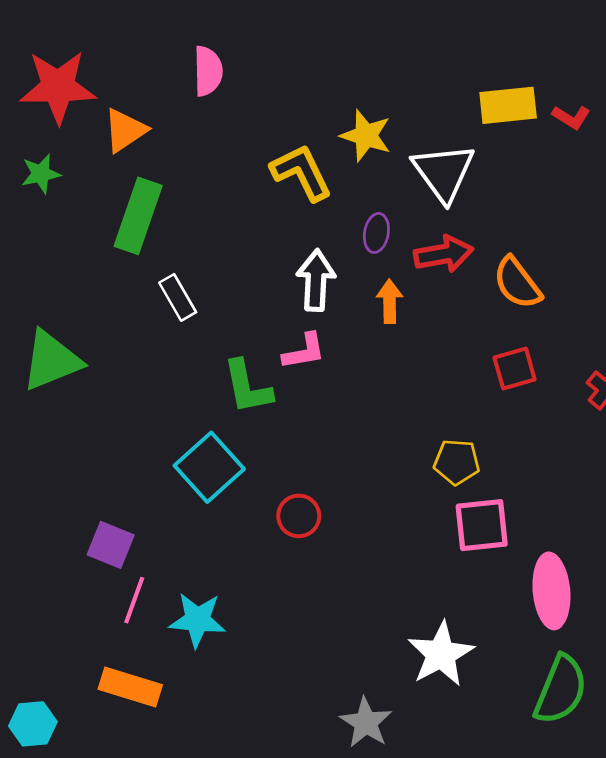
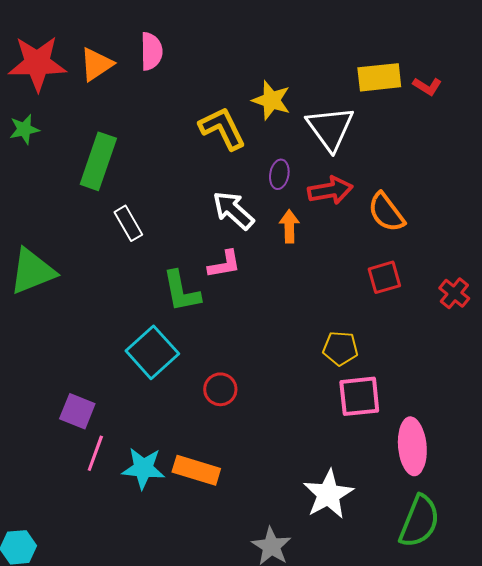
orange triangle: (125, 130) -> (96, 64), moved
white arrow: (316, 280) -> (233, 210), turned -51
orange rectangle: (130, 687) -> (196, 470), moved

